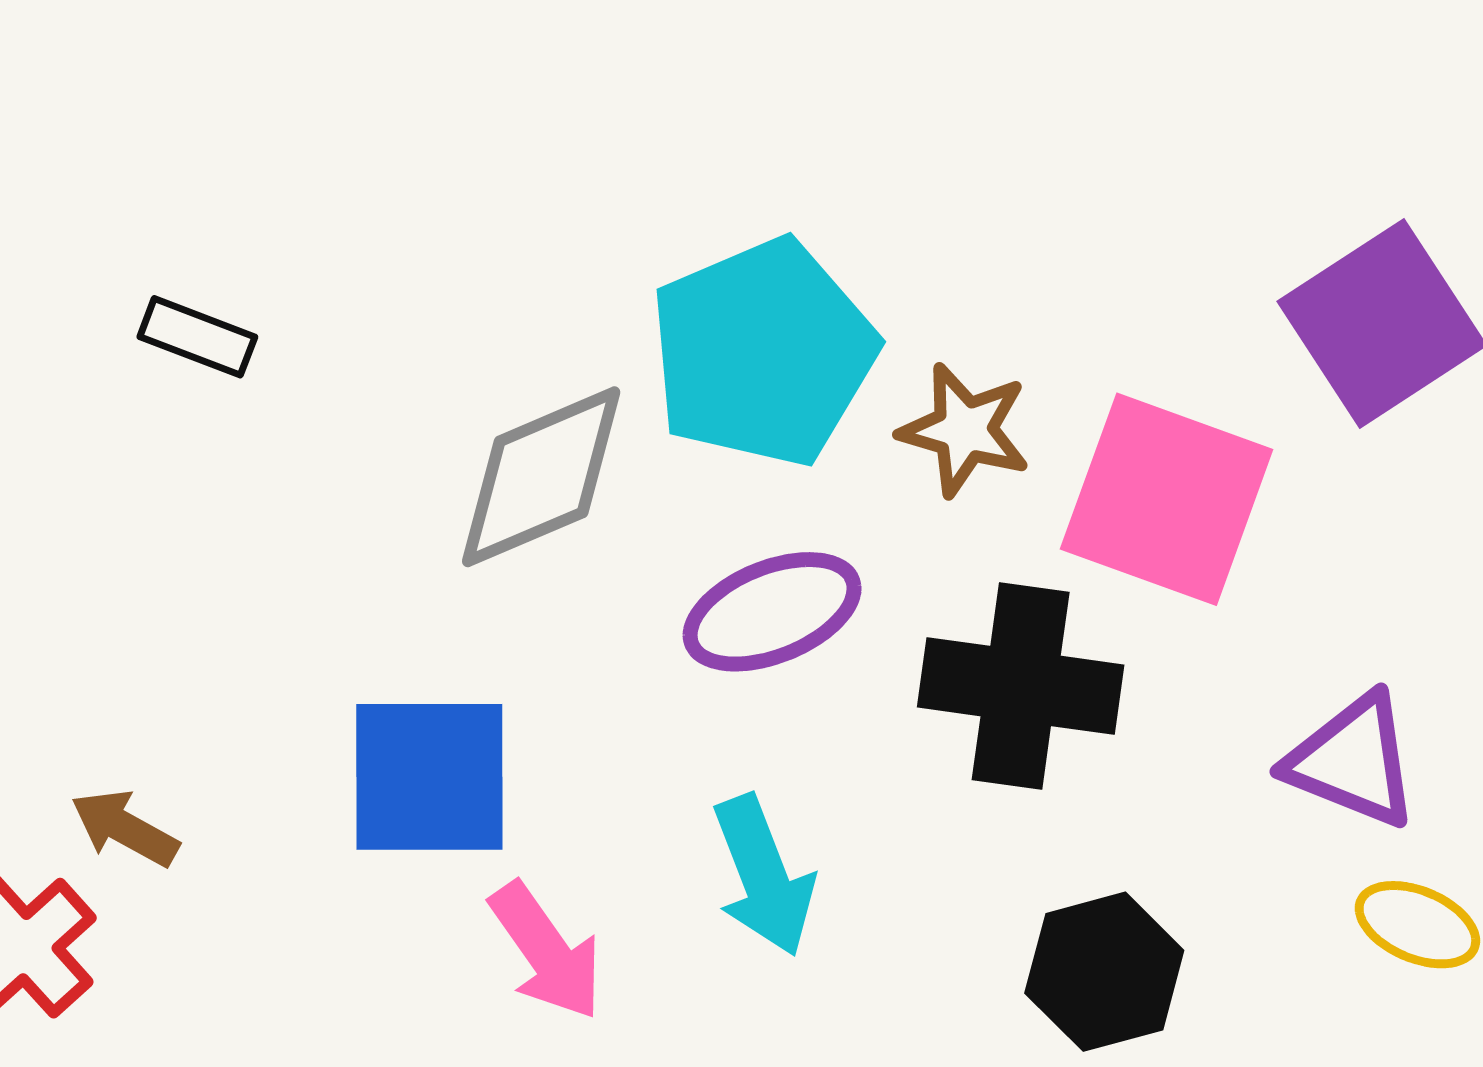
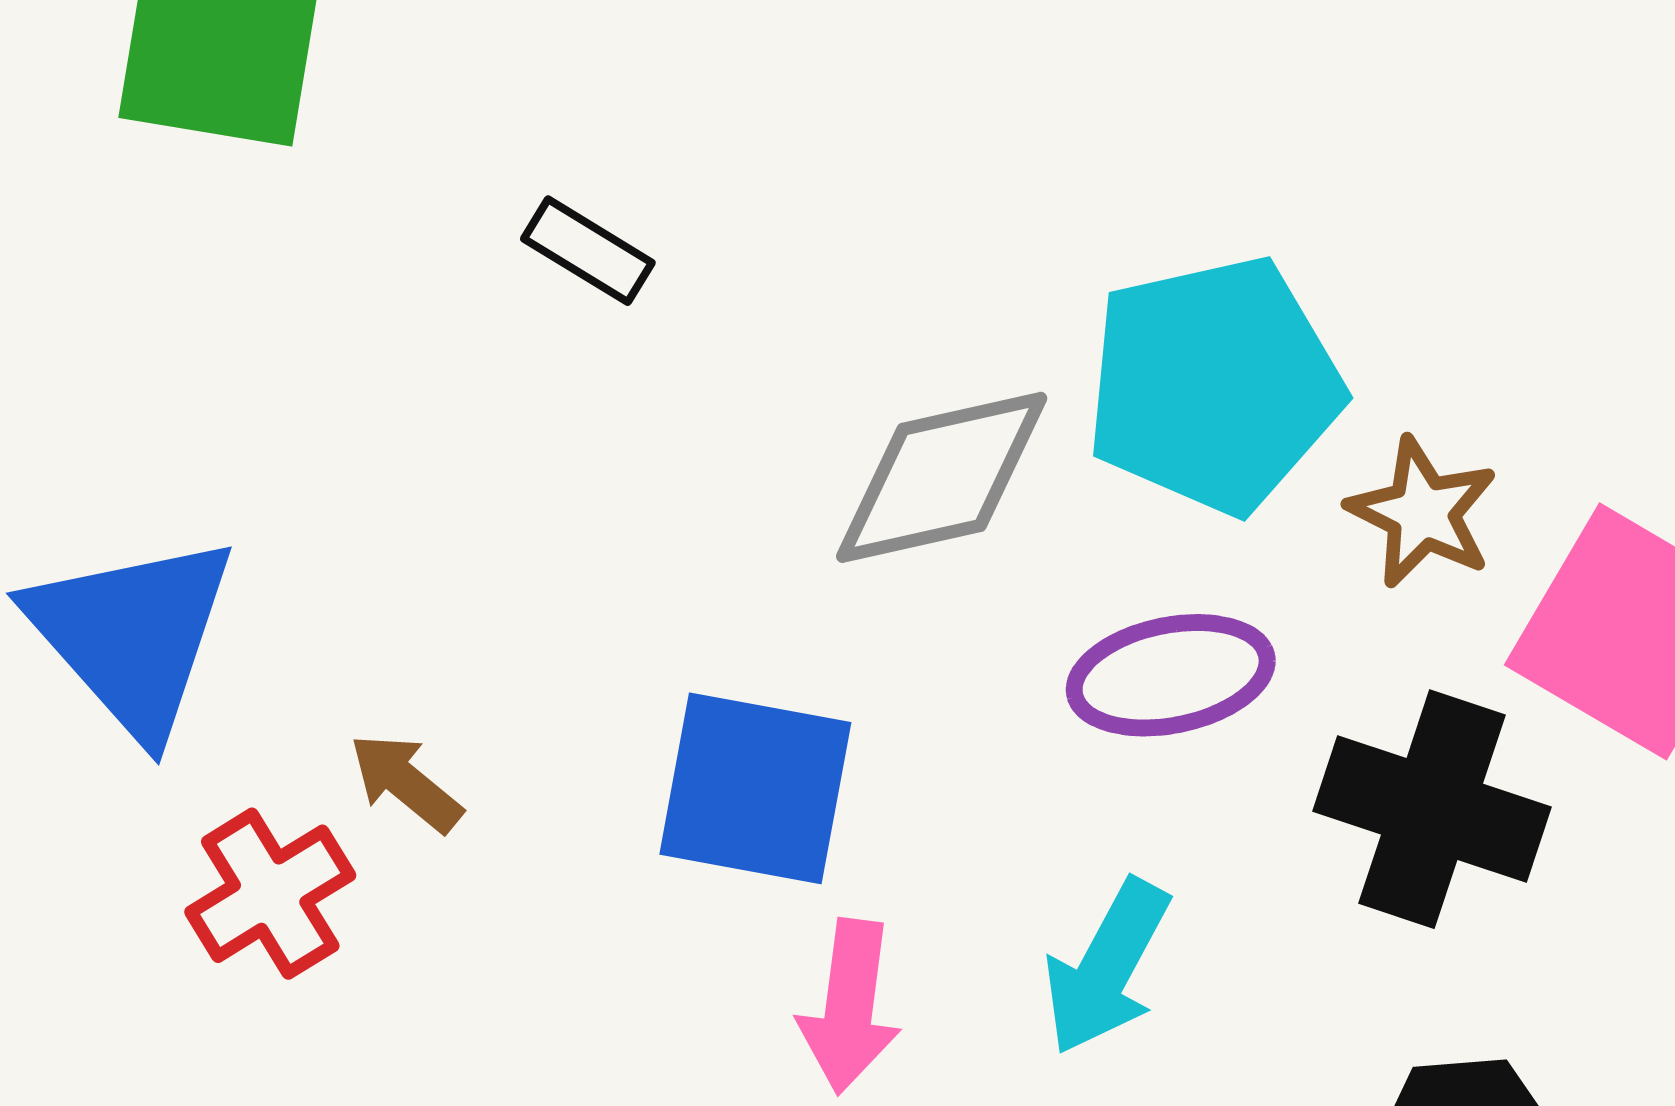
cyan arrow: (763, 876) -> (1107, 967), turned 39
pink arrow: (546, 951) -> (850, 1006), turned 32

